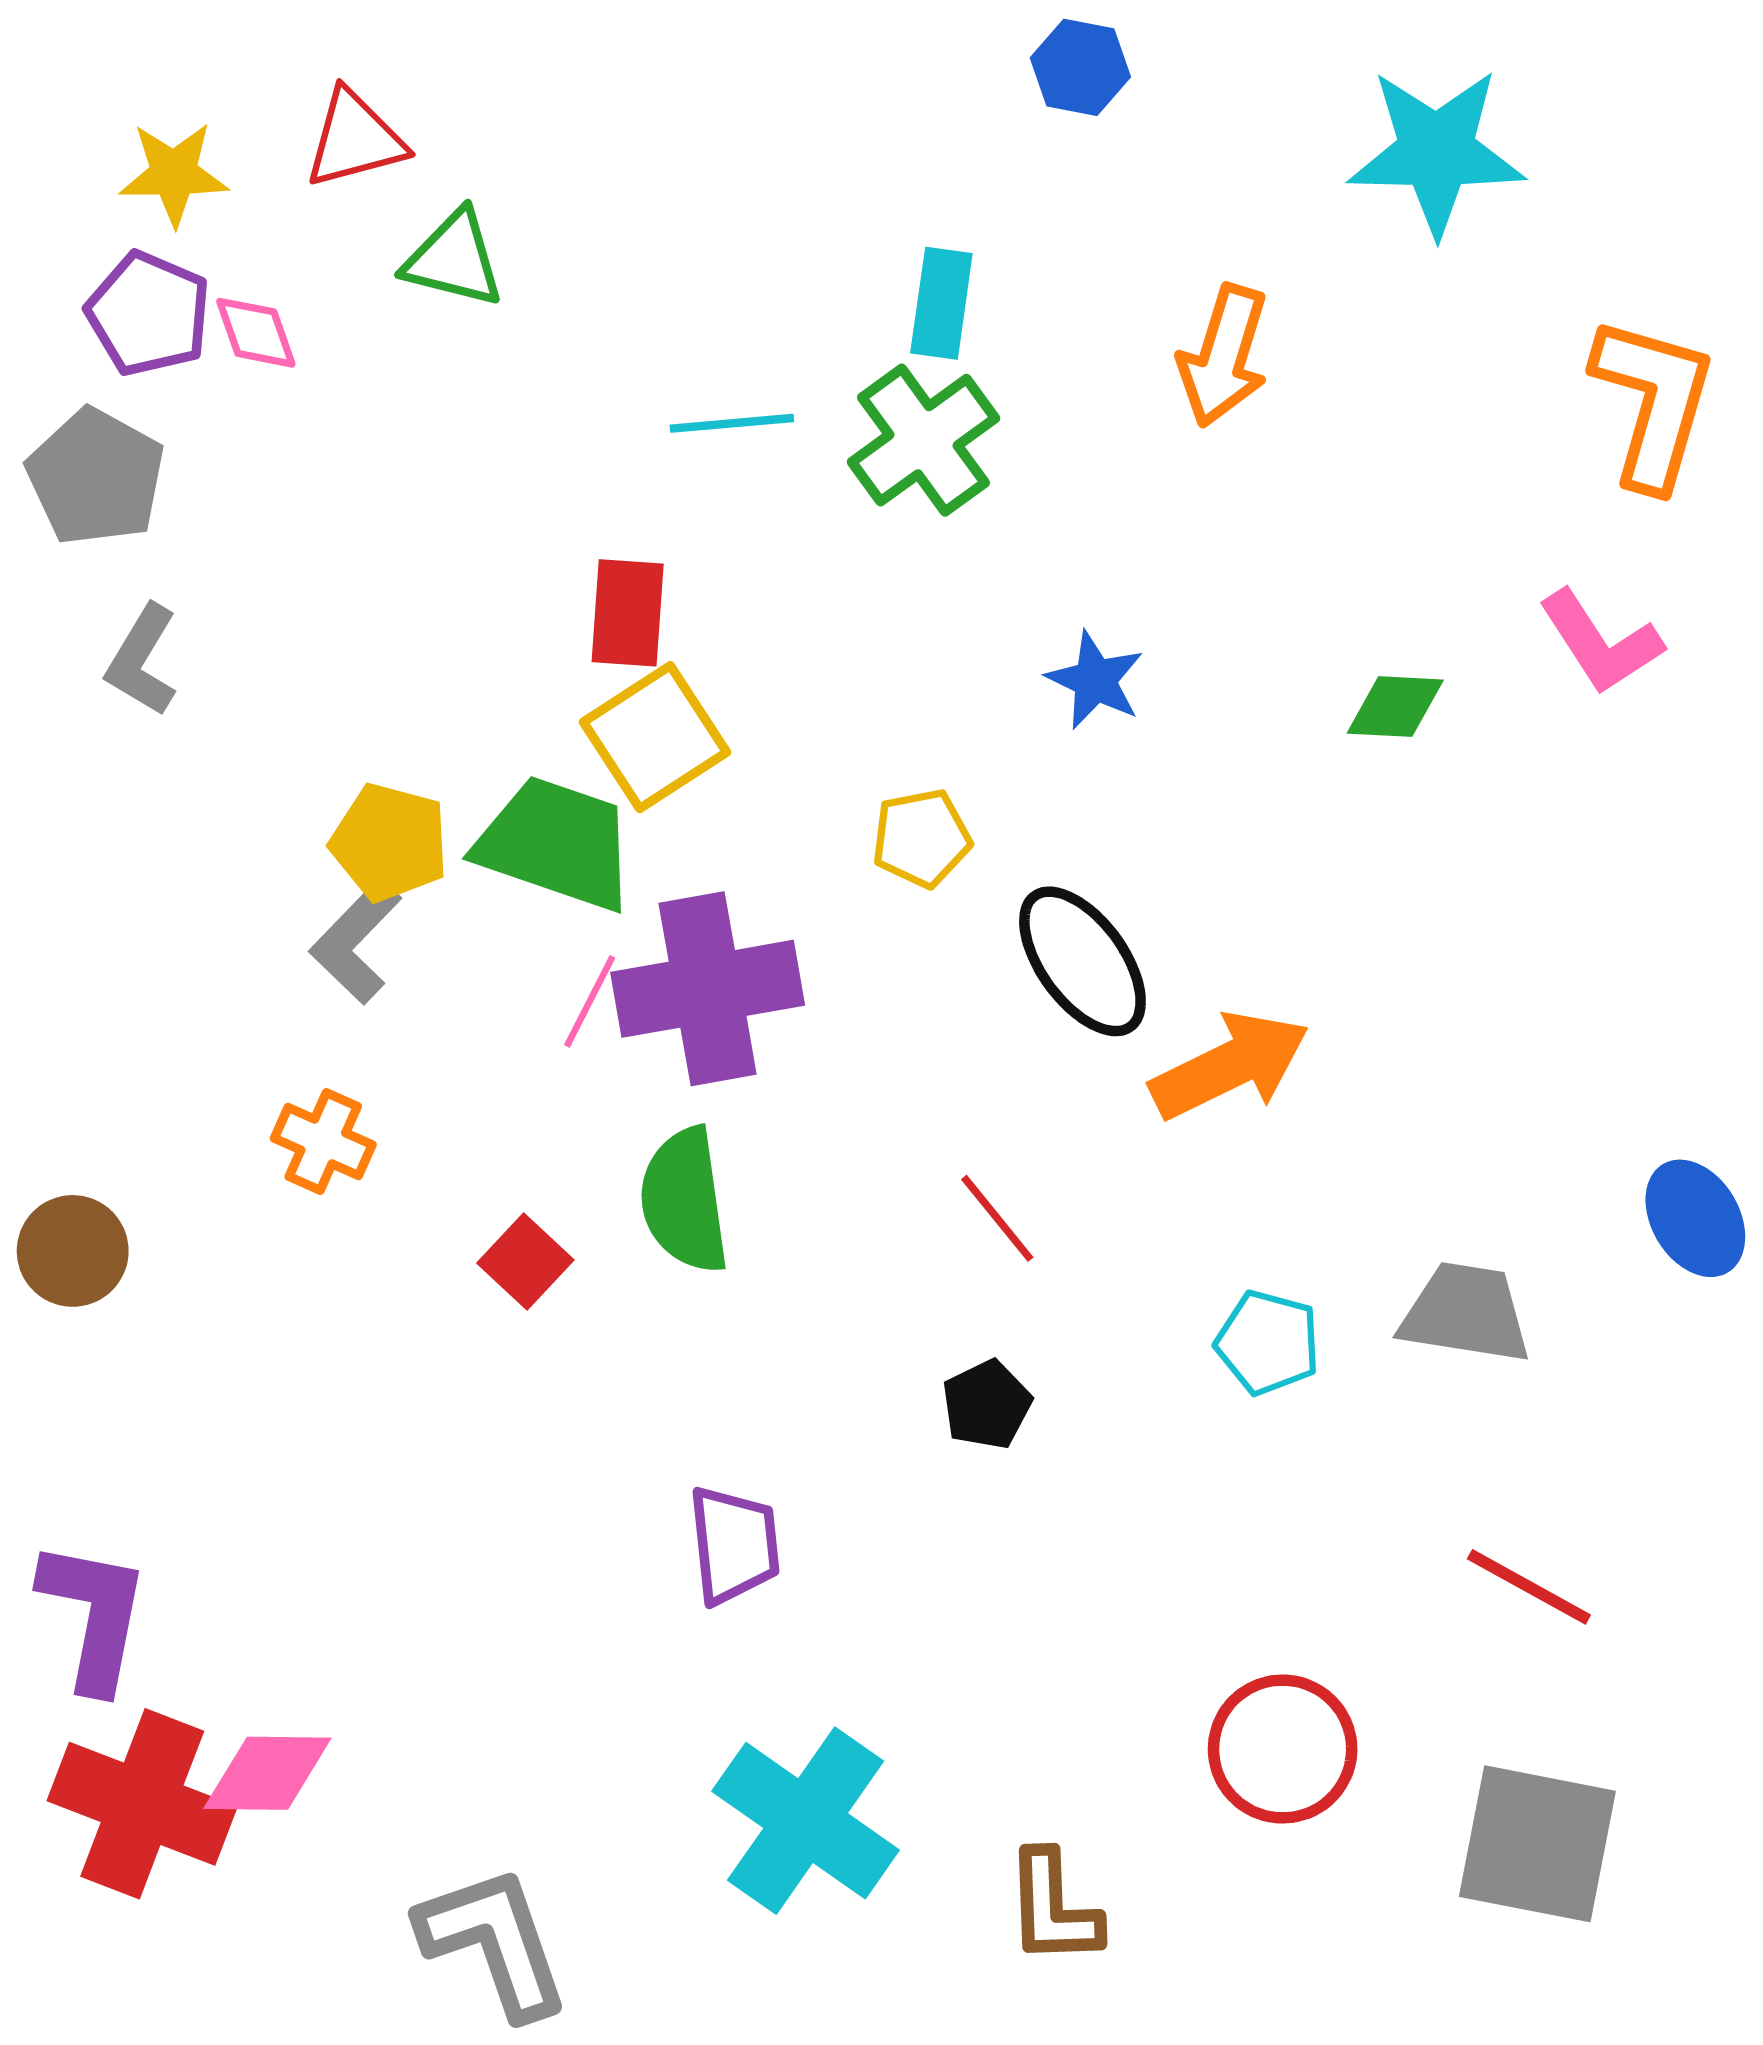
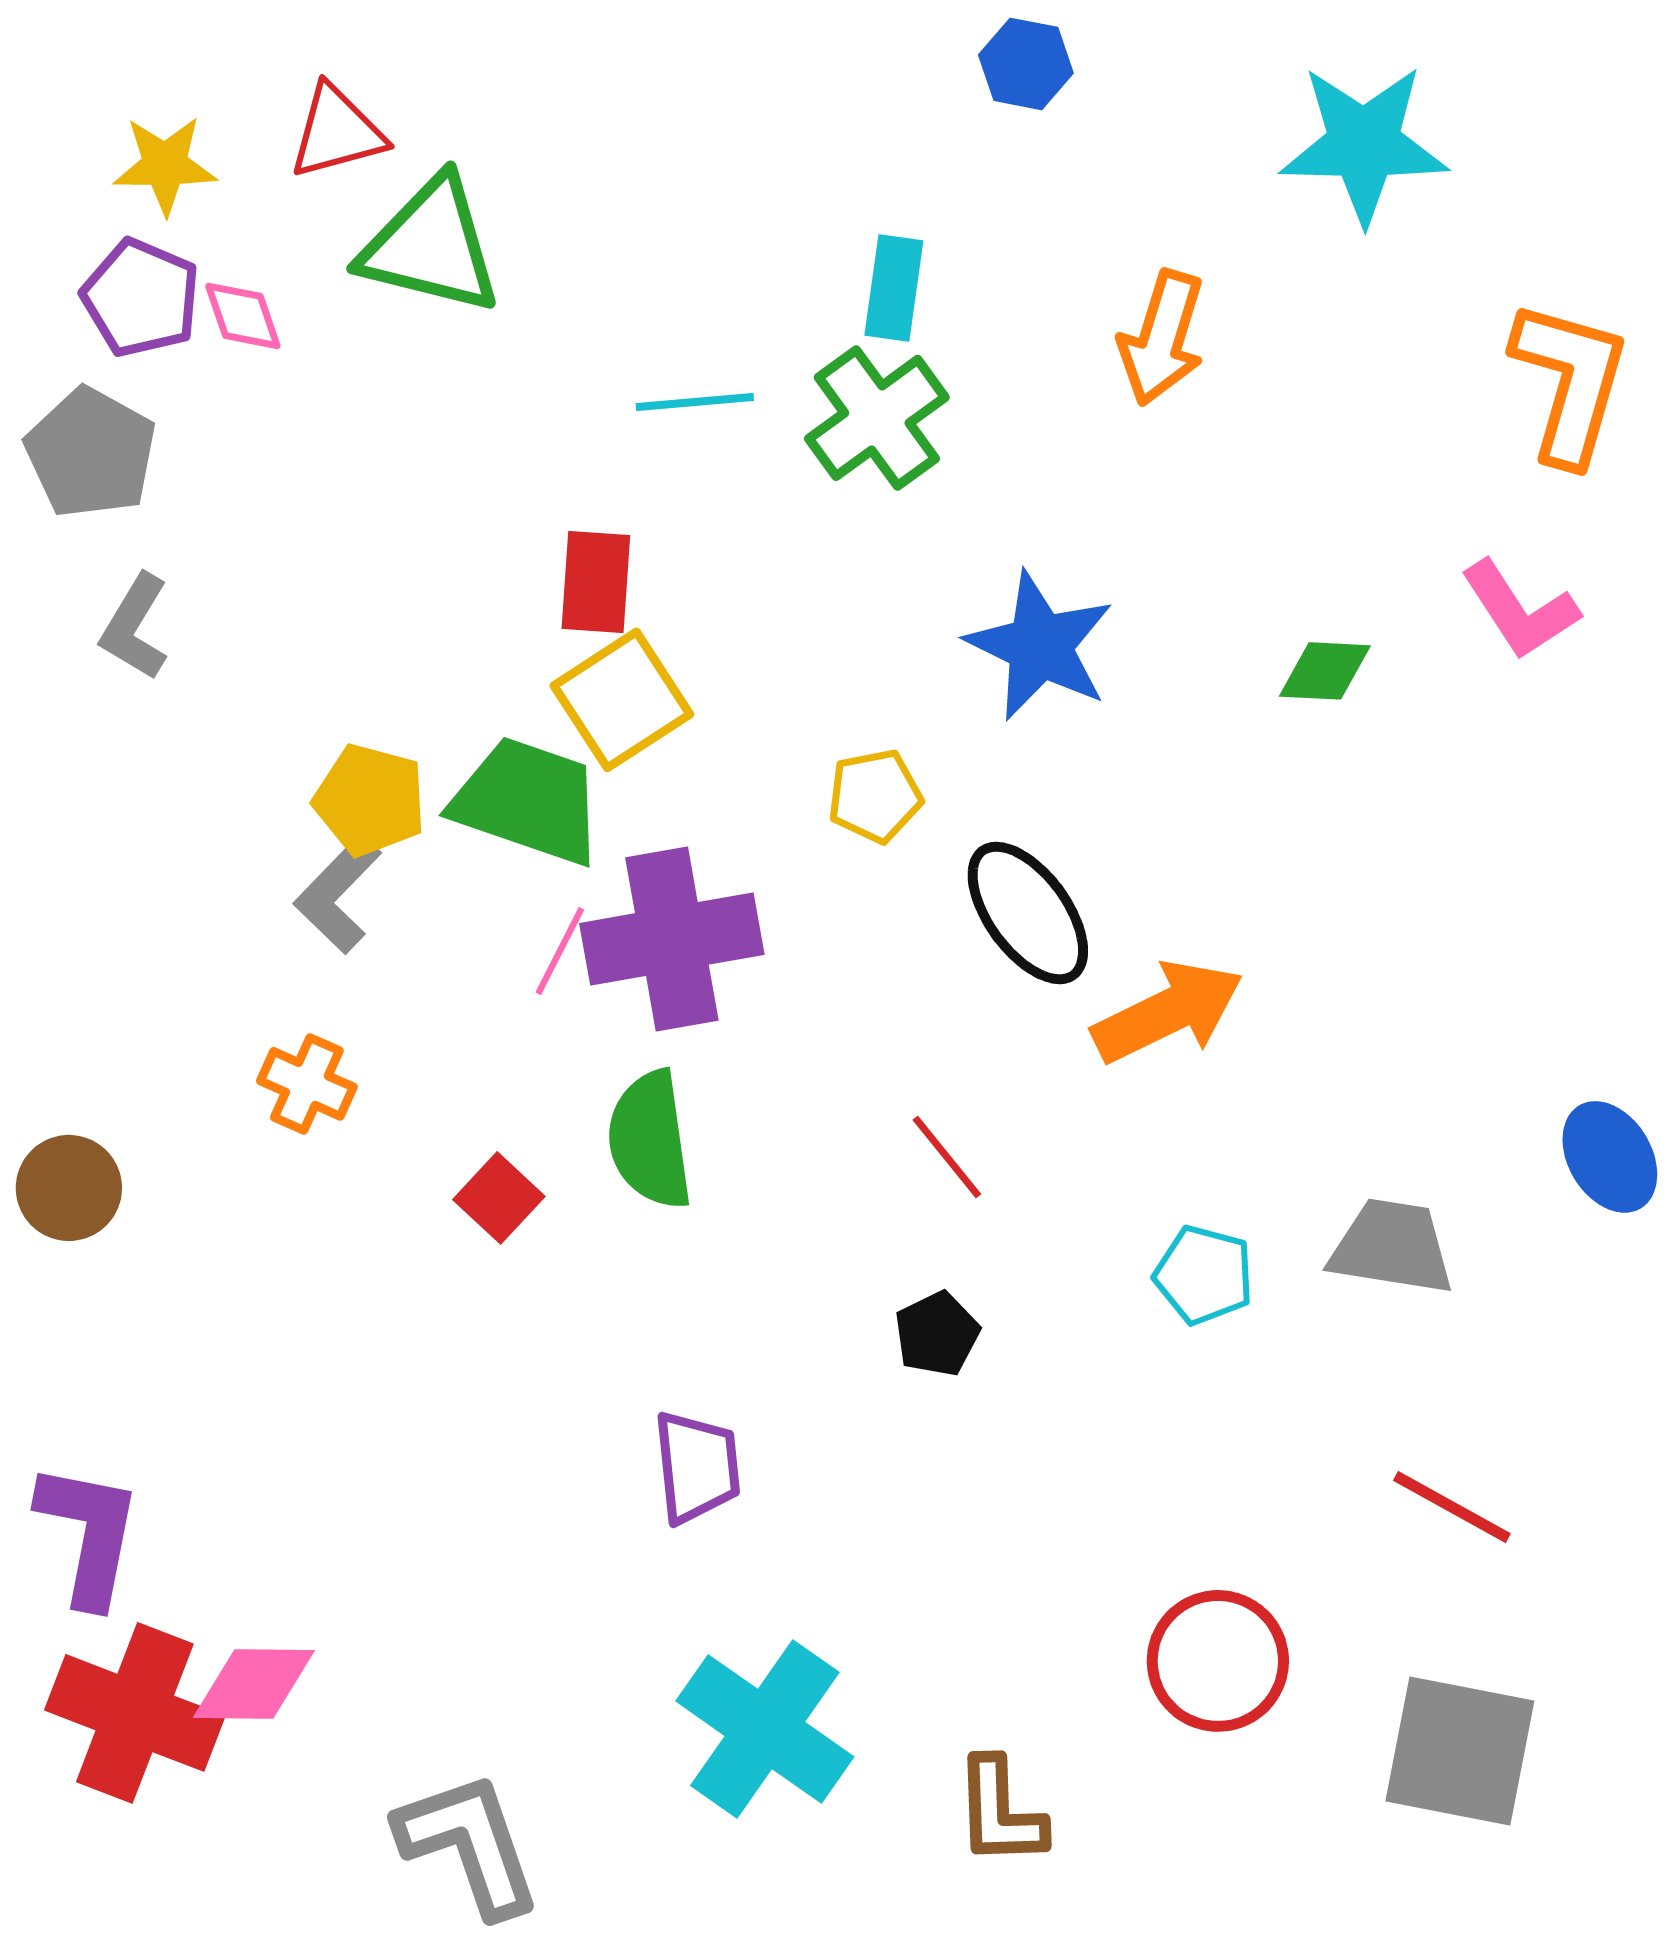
green triangle: (454, 259) -> (431, 246), size x1.5
blue star: (1095, 680) -> (1040, 646), size x1.6

